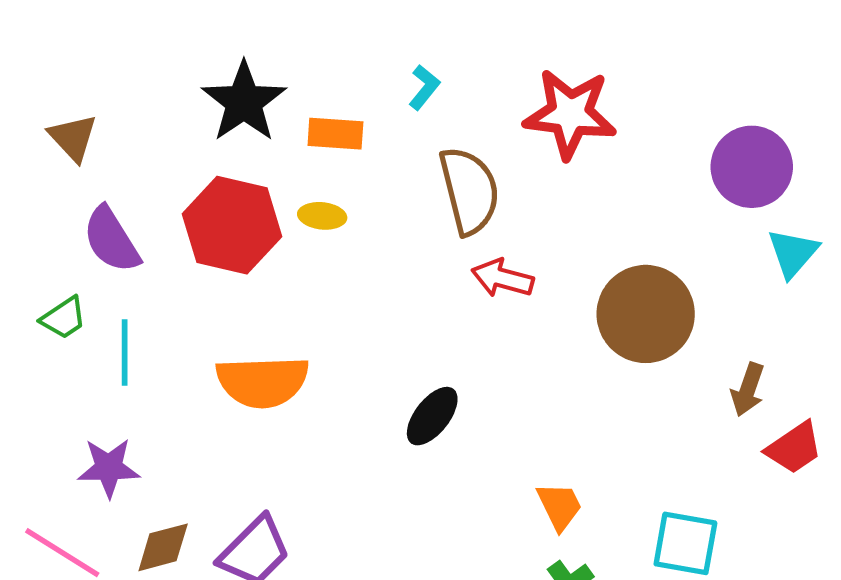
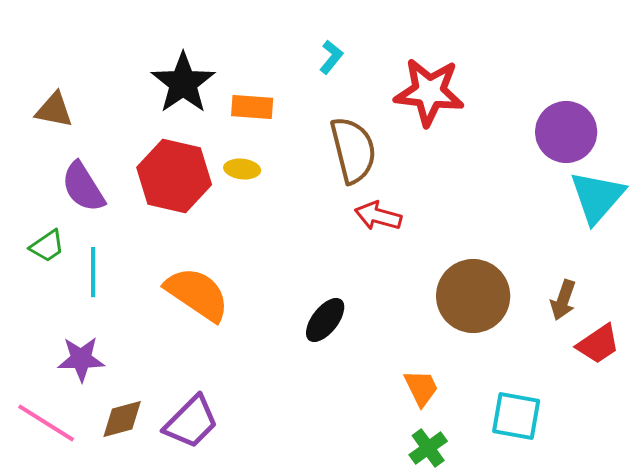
cyan L-shape: (424, 87) -> (331, 57), moved
brown triangle: (73, 138) -> (54, 110), turned -36
cyan triangle: (793, 253) -> (597, 197), size x1.4
brown circle: (646, 314) -> (473, 296), moved
orange semicircle: (263, 382) -> (197, 294), turned -144

